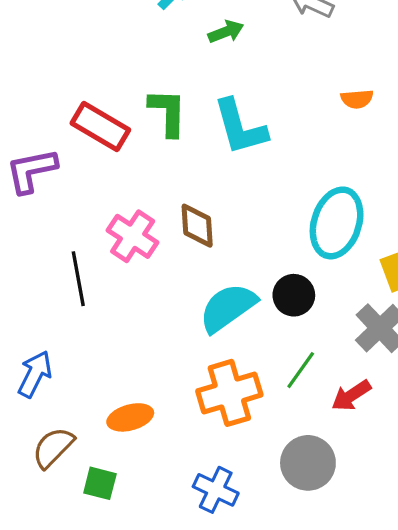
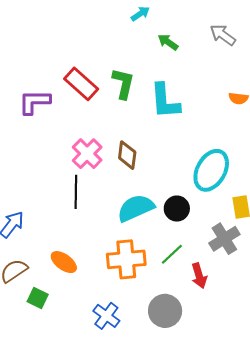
green arrow: (226, 32) -> (168, 42), turned -135
black line: (78, 279) -> (76, 192), moved
red arrow: (351, 396) -> (199, 276), turned -85
orange ellipse: (130, 417) -> (64, 262), turned 40

